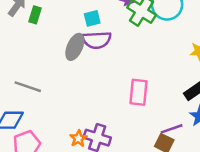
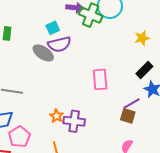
gray ellipse: (75, 47) -> (43, 53), turned -70
orange star: (78, 138) -> (57, 116), moved

